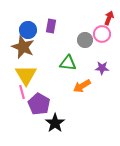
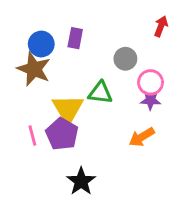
pink circle: (102, 34) -> (151, 82), moved
yellow triangle: (26, 75) -> (68, 109), moved
orange arrow: (82, 86) -> (142, 137), moved
purple pentagon: (39, 104) -> (62, 134), moved

